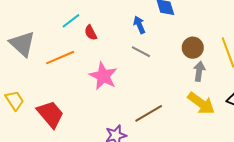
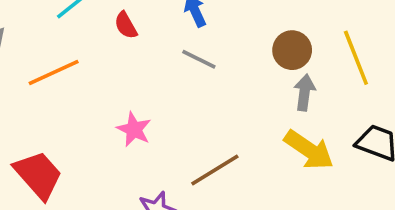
red semicircle: (91, 33) -> (126, 25), moved
pink star: (103, 76) -> (134, 129), moved, size x0.7

